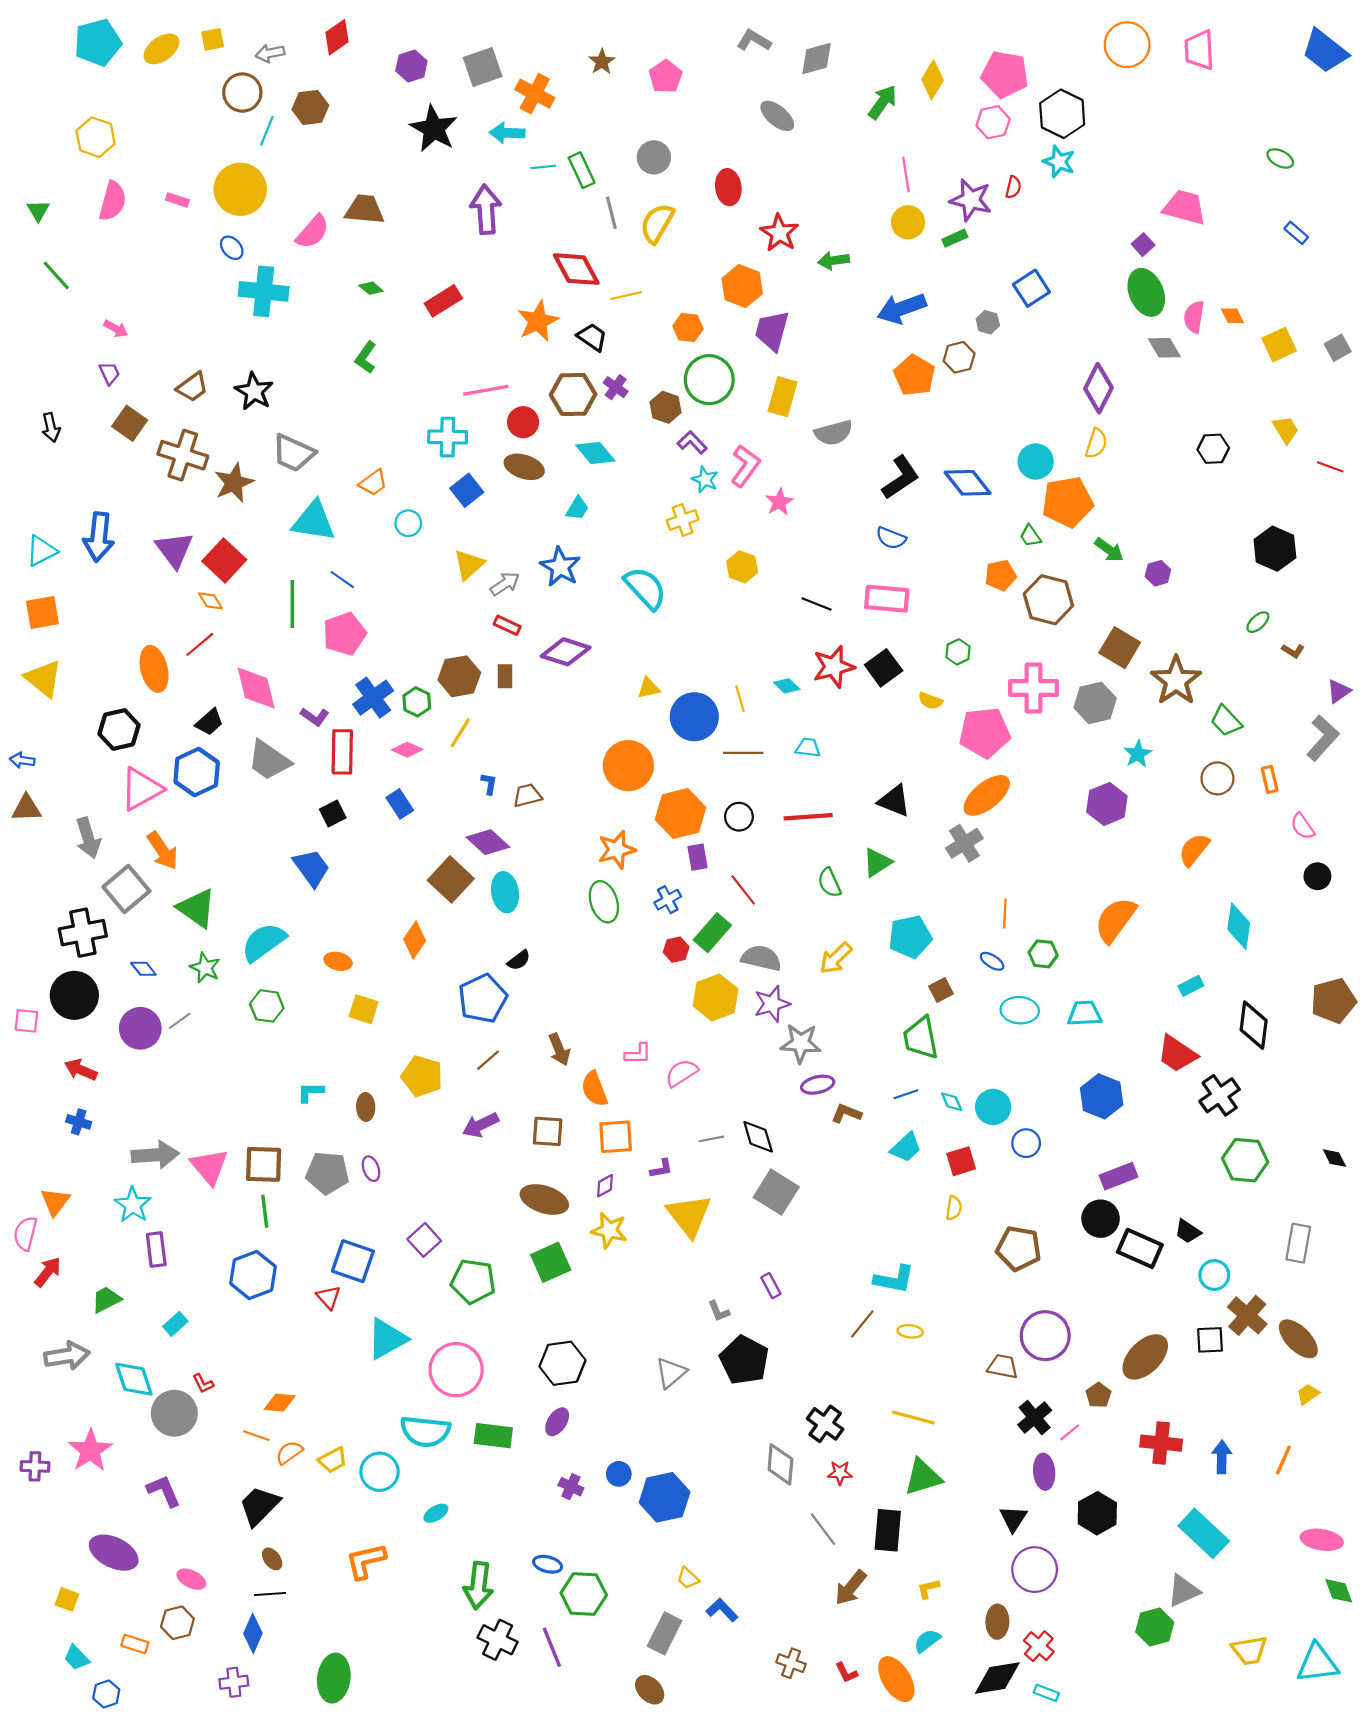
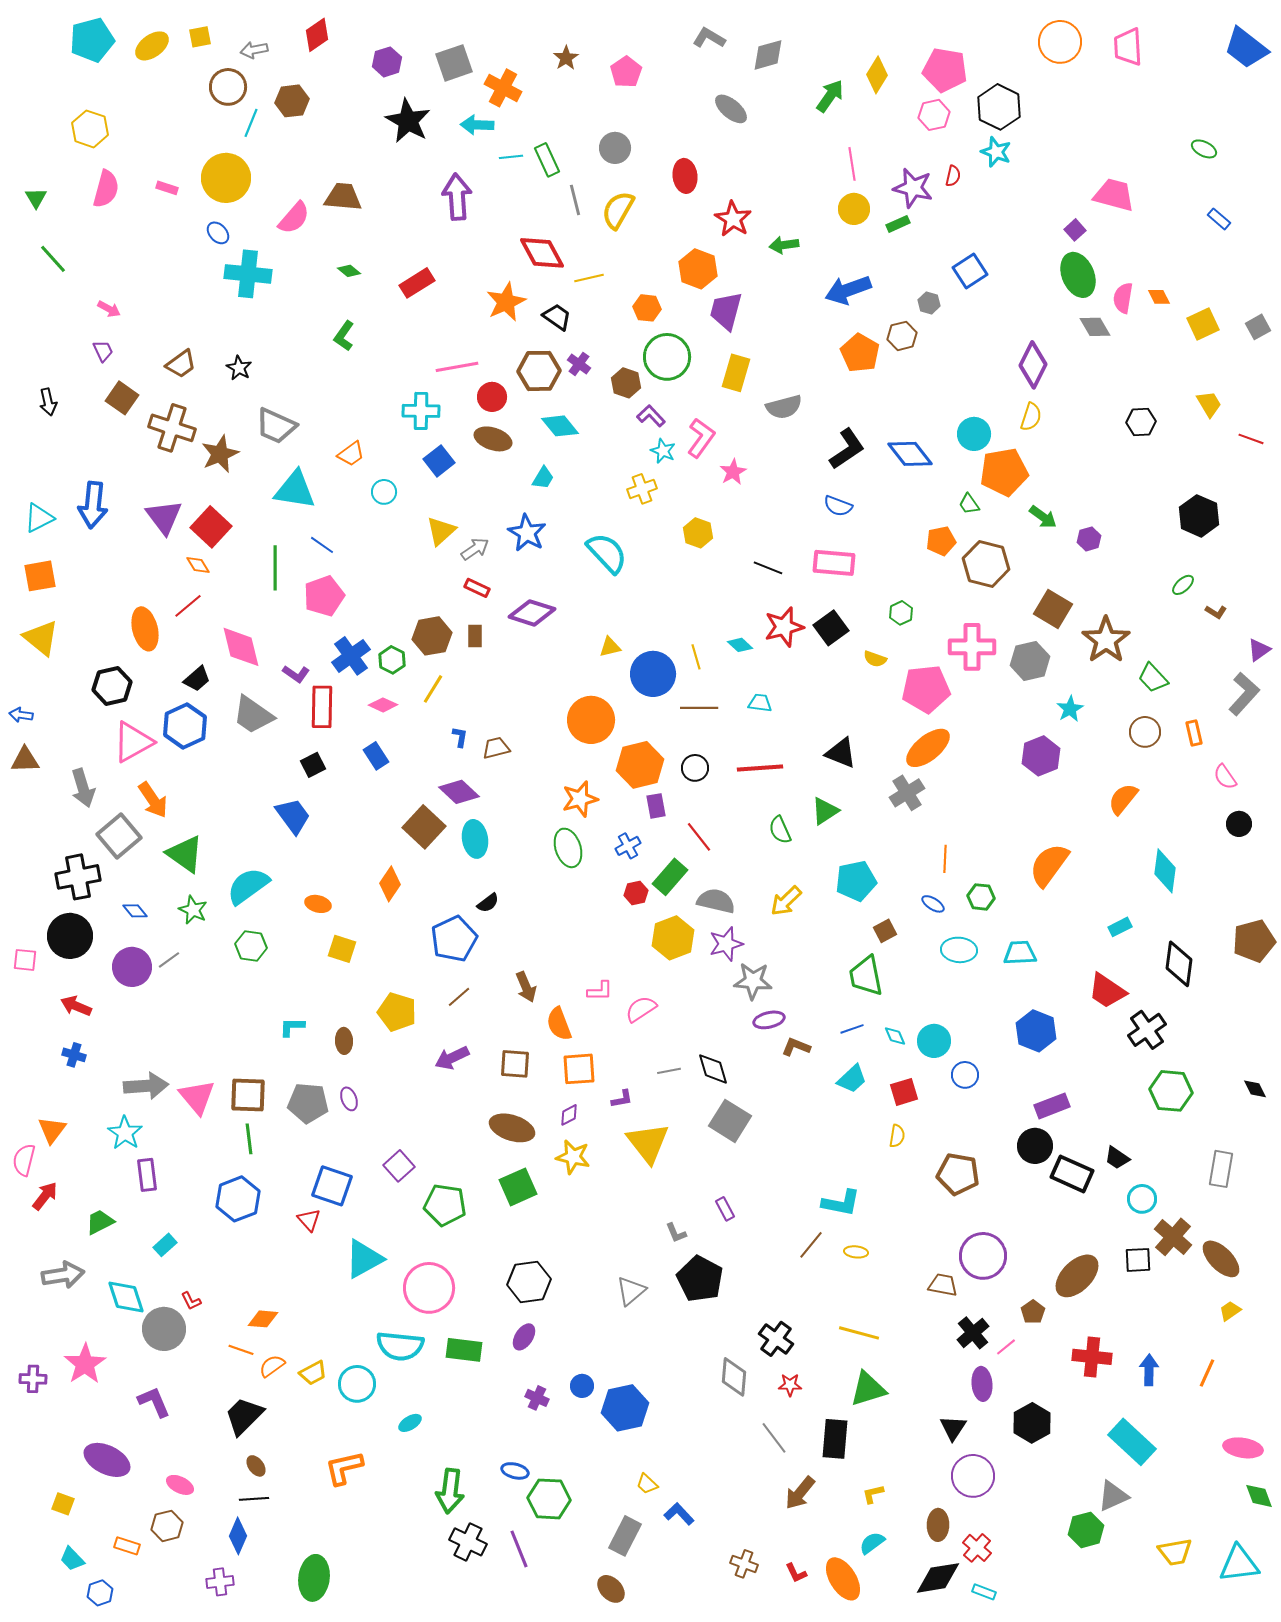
black star: (254, 391) -> (239, 368), size x0.7

